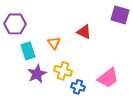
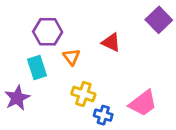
purple square: (120, 15) -> (159, 20), turned 30
purple hexagon: (15, 24) -> (48, 32), moved
purple star: (37, 74) -> (17, 98), moved

